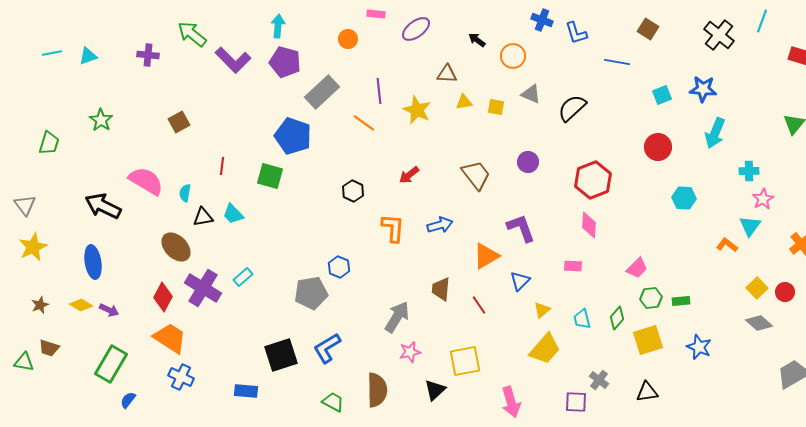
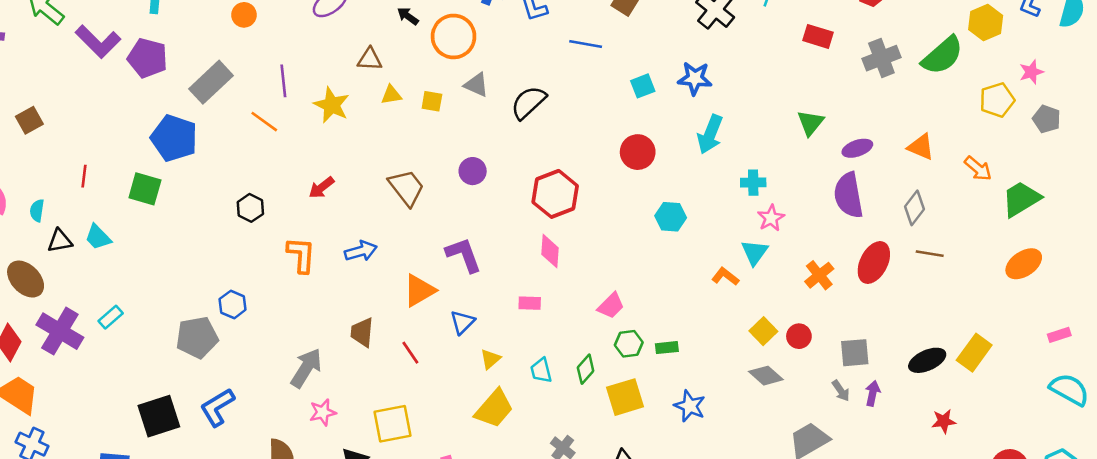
orange circle: (513, 56) -> (454, 36), size x1.4
purple pentagon: (285, 62) -> (147, 58), moved

